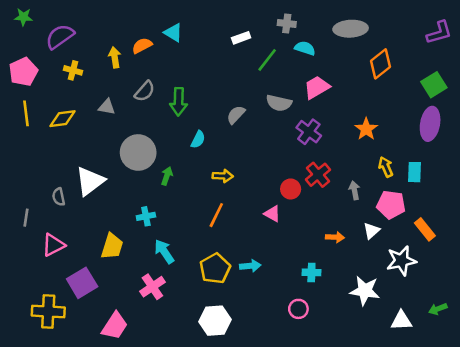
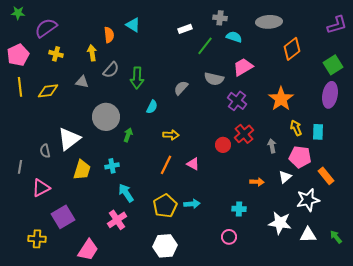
orange semicircle: (142, 46) -> (109, 35), turned 112
yellow arrow: (115, 57) -> (92, 53), moved
orange star: (366, 129) -> (281, 99), size x1.4
pink triangle: (272, 214) -> (193, 164), moved
yellow trapezoid: (112, 246) -> (82, 170), moved
green arrow: (438, 309) -> (336, 237), turned 72
yellow cross: (48, 311) -> (37, 239), size x0.7
white triangle: (401, 321) -> (308, 235), moved

